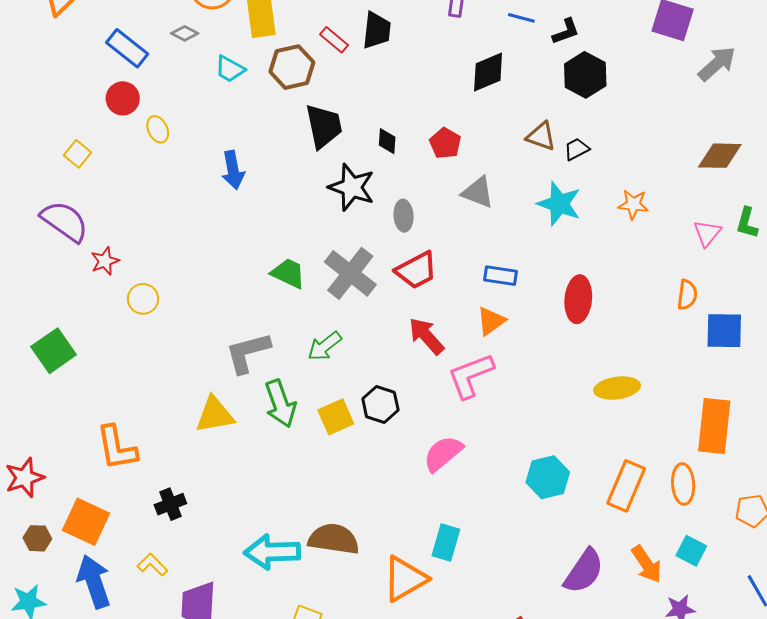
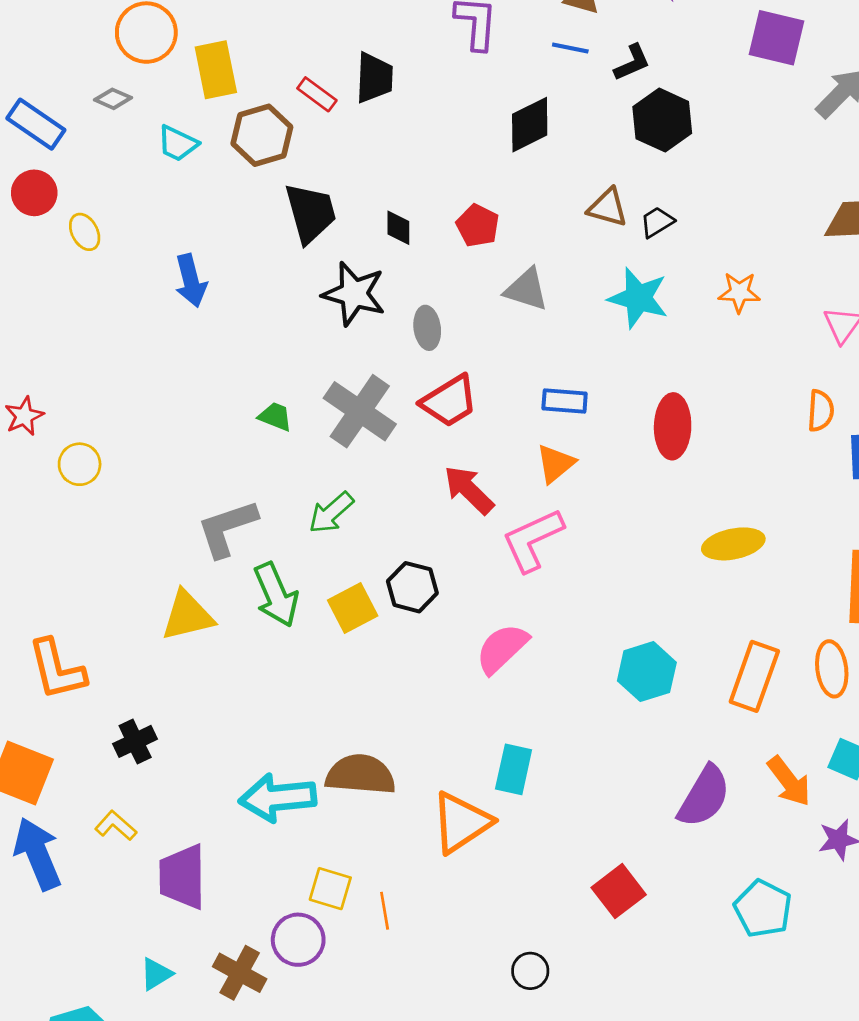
green trapezoid: (288, 273) -> (275, 417), size x0.7

